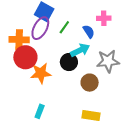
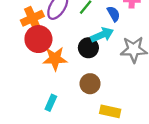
orange cross: (19, 40) -> (32, 18), turned -30
brown circle: (90, 83) -> (90, 84), moved

